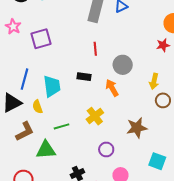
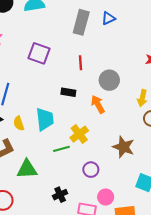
purple square: (41, 39) -> (39, 53), moved, turned 35
cyan trapezoid: (52, 86) -> (45, 119), moved
green line: (61, 126) -> (61, 149), moved
brown star: (137, 128) -> (123, 147), turned 30

